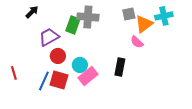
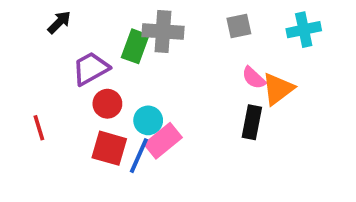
orange triangle: (144, 24) -> (278, 89), moved
black rectangle: (120, 67) -> (252, 122), moved
red line: (14, 73) -> (39, 128), moved
blue line: (44, 81) -> (139, 156), moved

